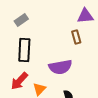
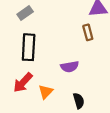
purple semicircle: (60, 67) -> (70, 67), size x0.7

